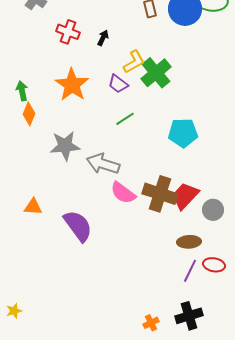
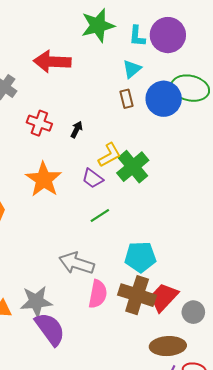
cyan pentagon: (183, 133) -> (140, 257), moved
gray star: (65, 146) -> (36, 301), moved
pink semicircle: (123, 193) -> (98, 294), turned -116
brown ellipse: (189, 242) -> (168, 346), size x1.4

